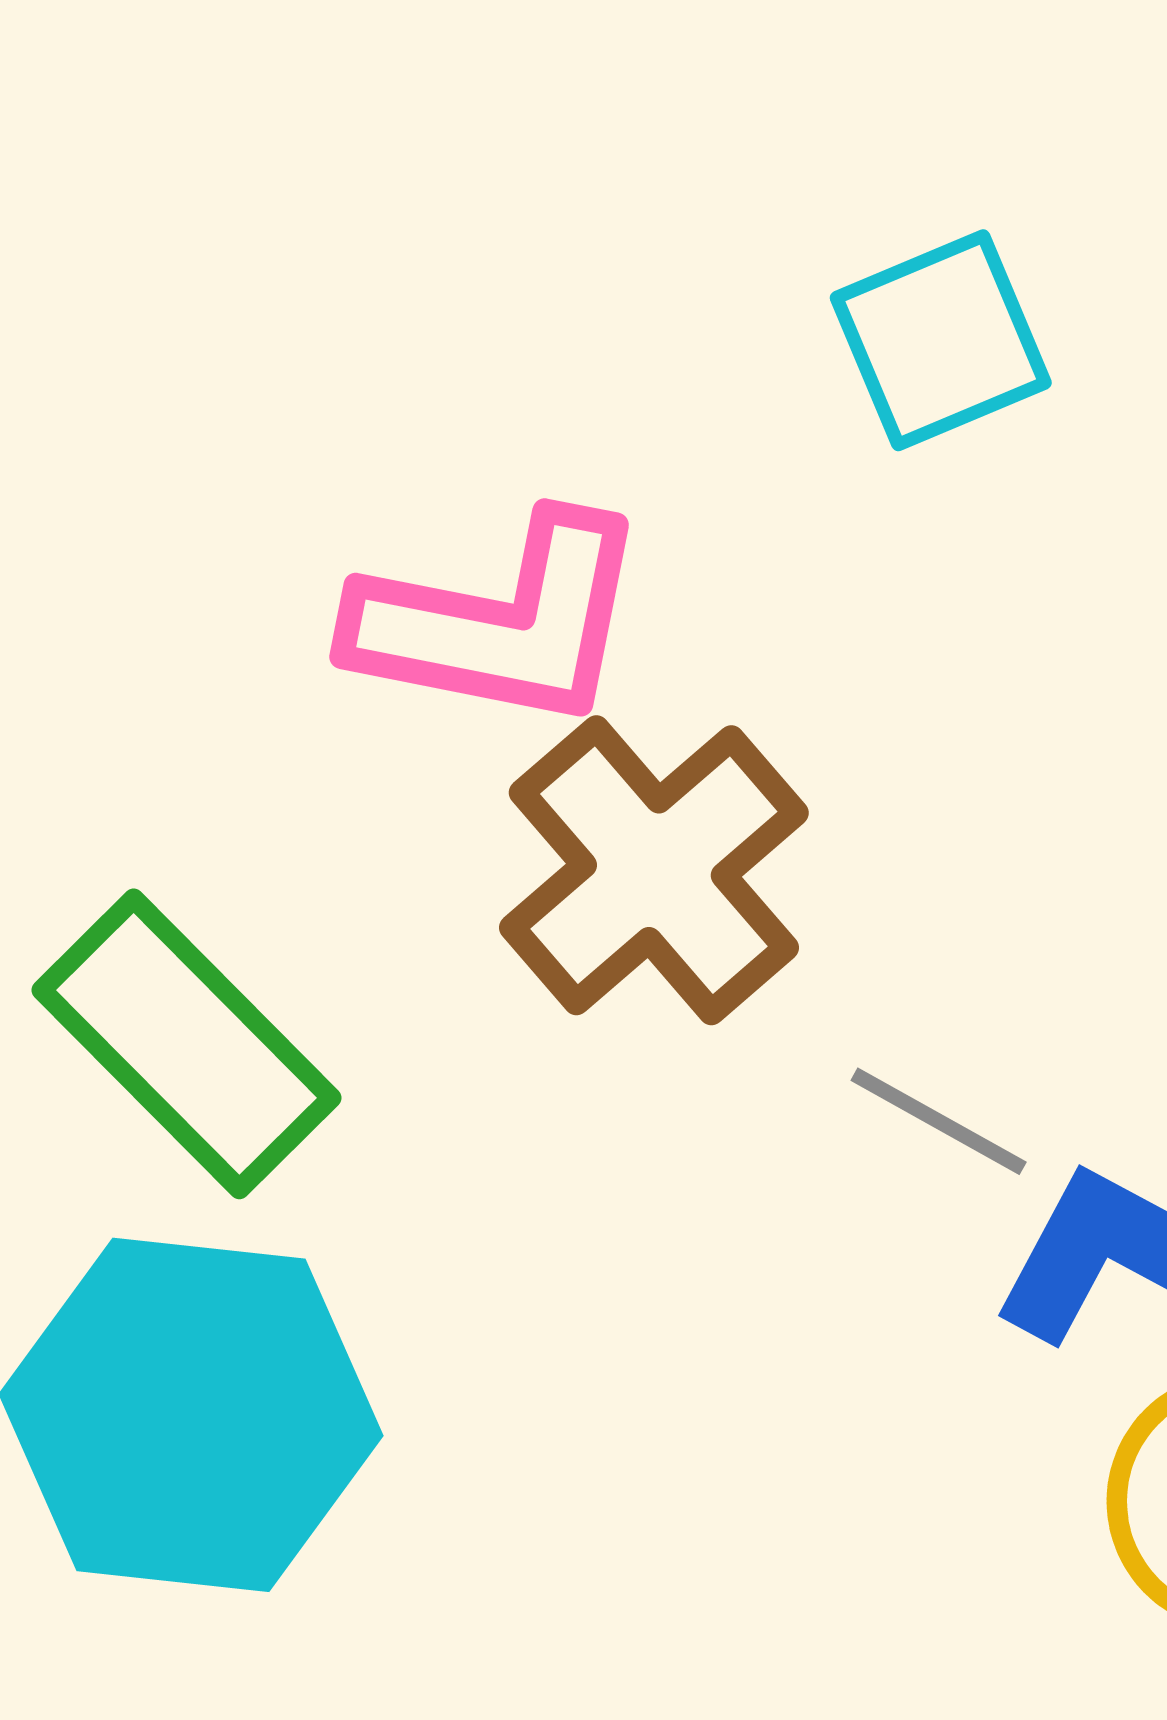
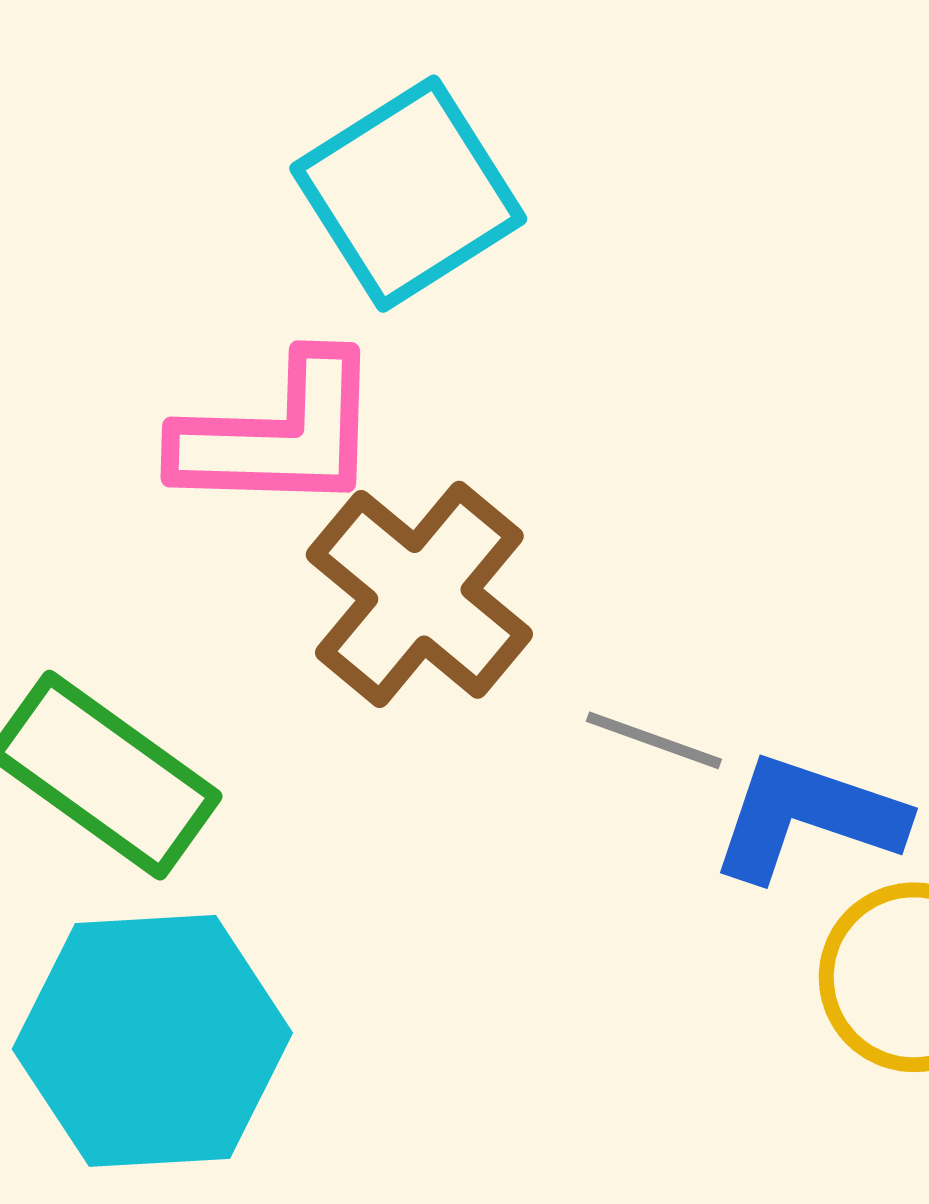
cyan square: (941, 340) -> (408, 194), moved, size x1.4

